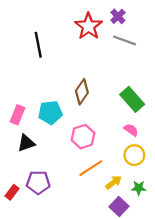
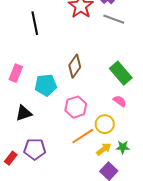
pink rectangle: (17, 115) -> (16, 73), moved
yellow circle: (134, 155) -> (105, 124), moved
green star: (139, 188) -> (123, 147), moved

